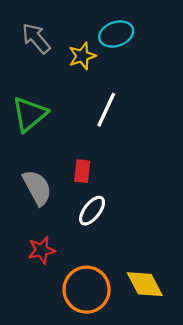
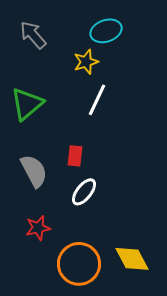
yellow star: (82, 56) -> (86, 62), moved

